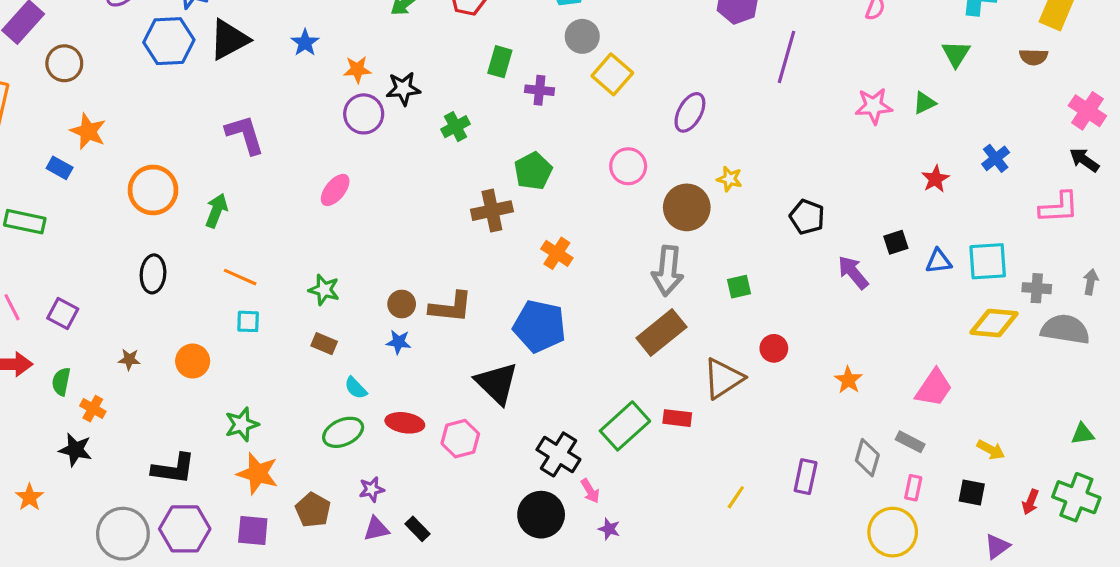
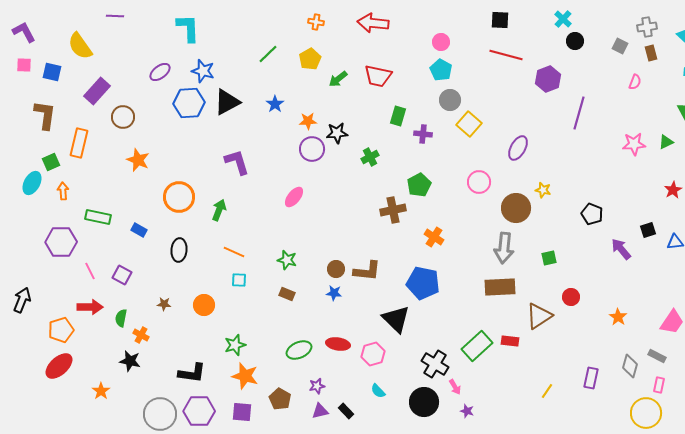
blue rectangle: (60, 168) -> (139, 230), moved
brown rectangle: (661, 333) -> (500, 287), turned 36
cyan semicircle: (356, 388) -> (378, 391), moved

